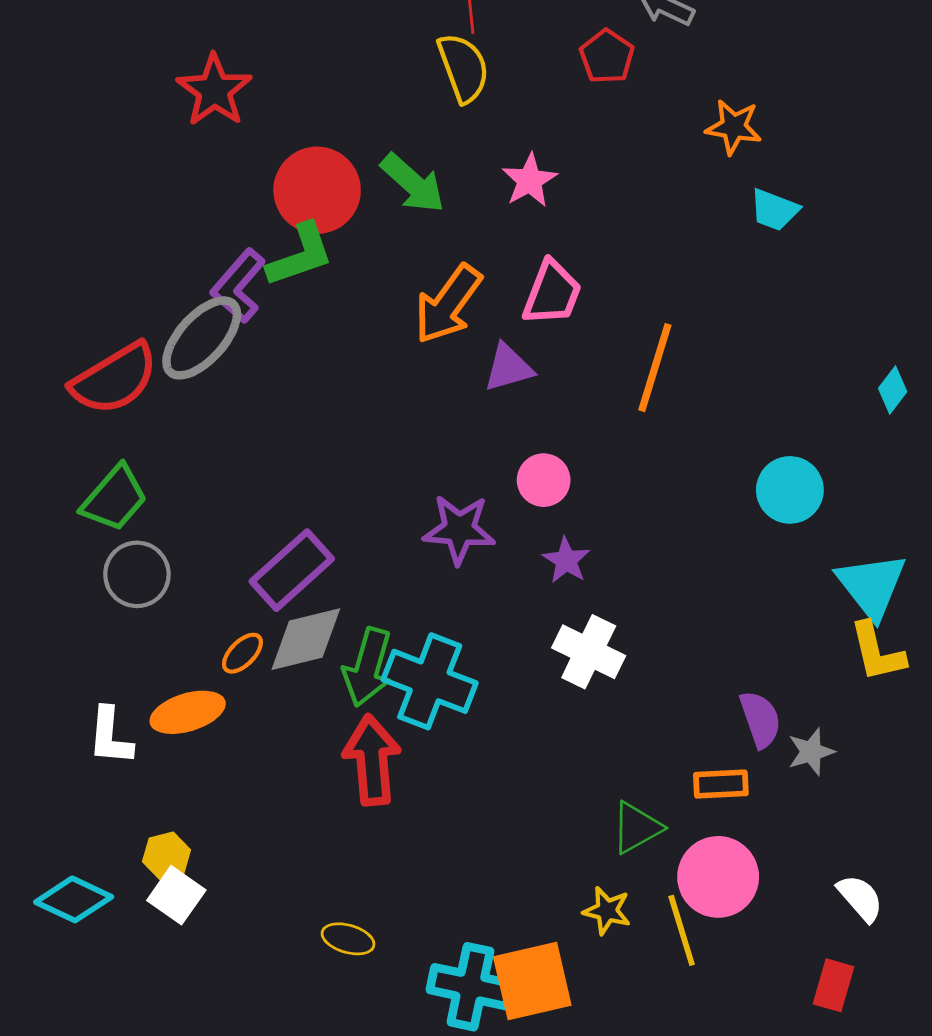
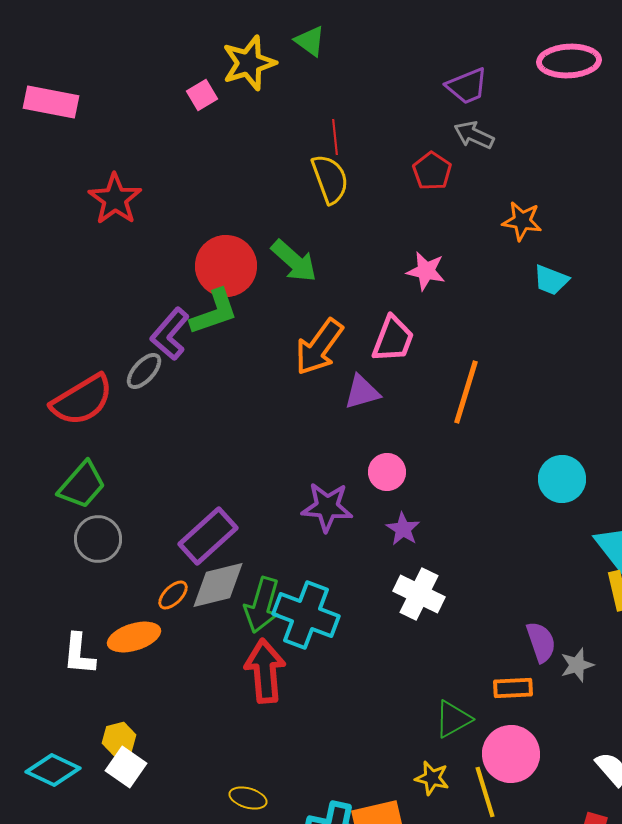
red star: (214, 90) -> (115, 199), moved
pink star: (530, 180) -> (426, 271), moved, turned -30
gray ellipse: (202, 338) -> (144, 371), size x0.6

